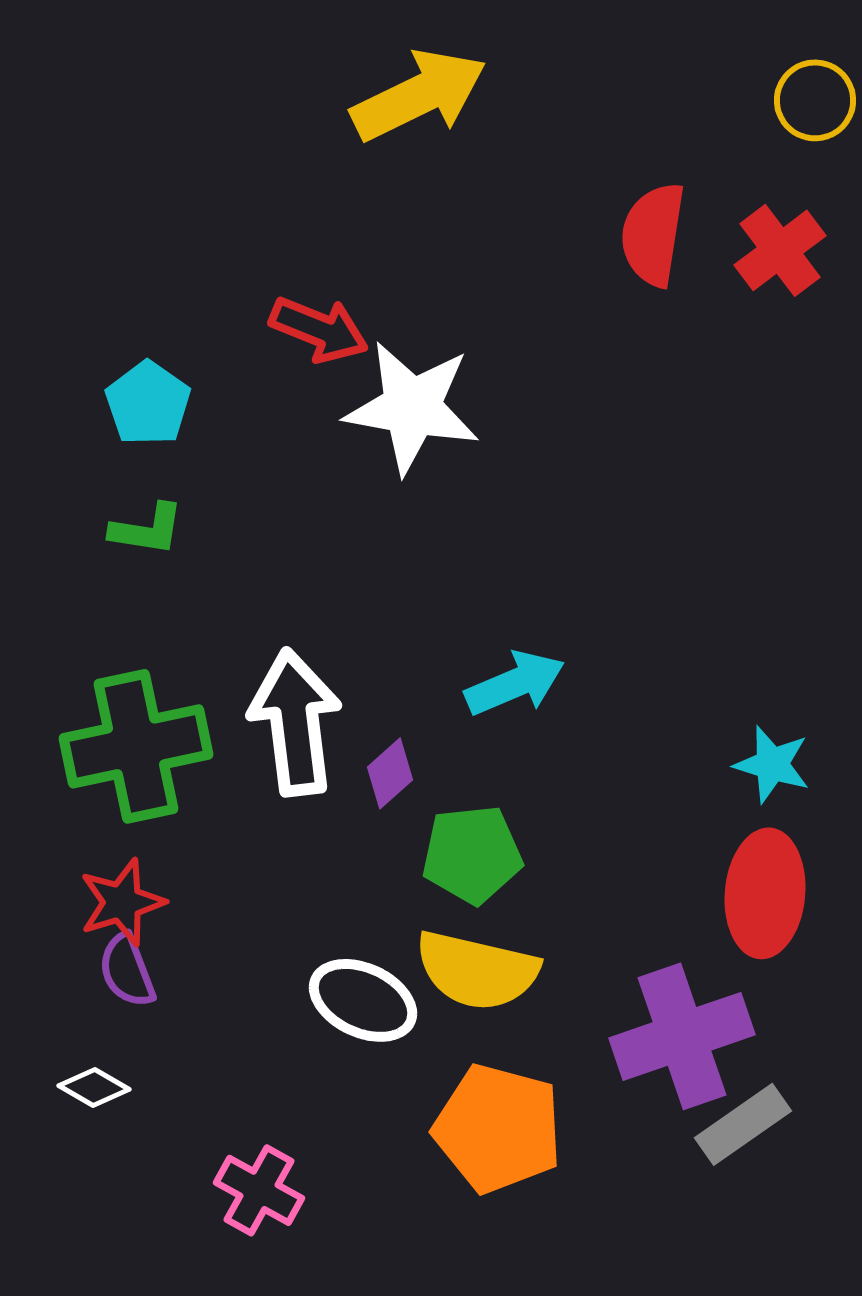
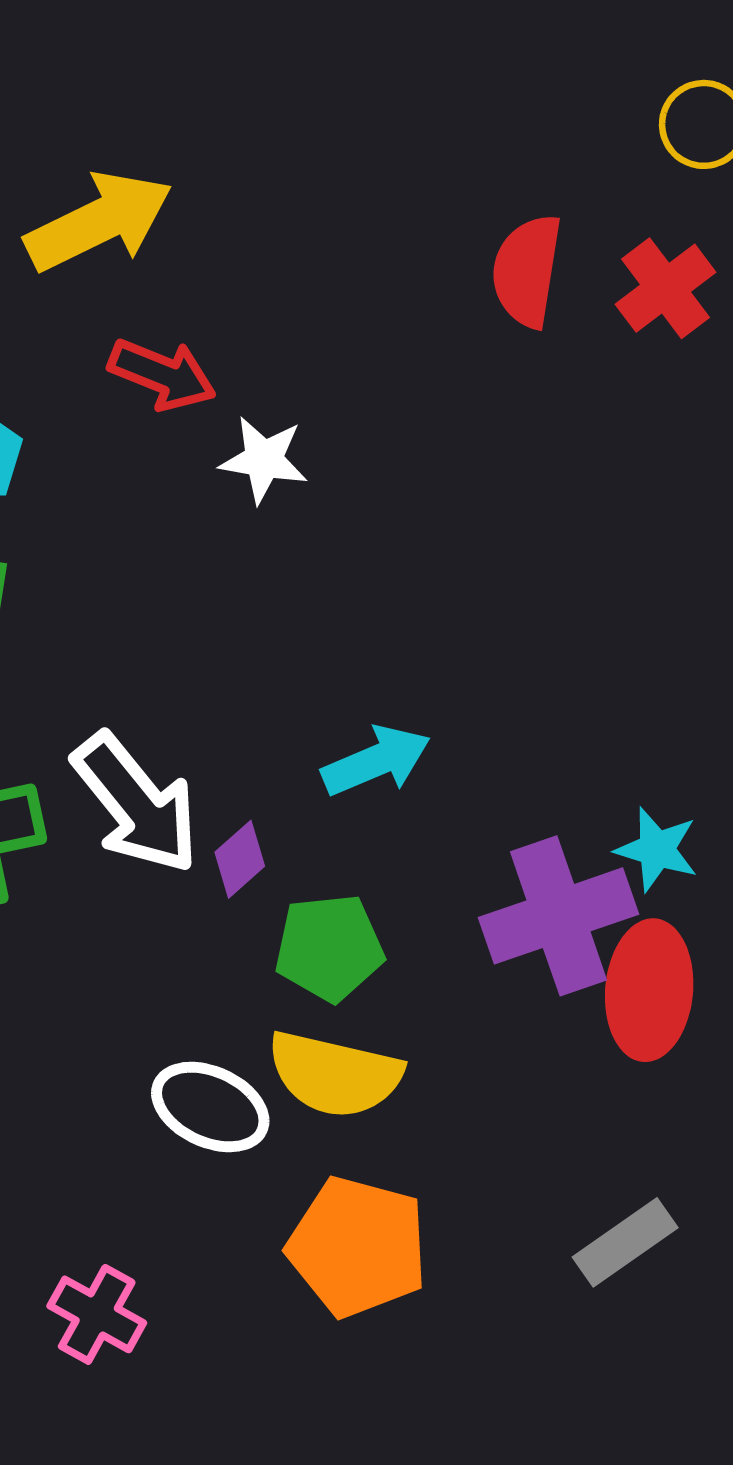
yellow arrow: (419, 95) -> (99, 222), moved
white star: (412, 407) -> (264, 460), size x0.6
white arrow: (295, 722) -> (136, 803), turned 148
purple cross: (682, 1036) -> (559, 916), moved

